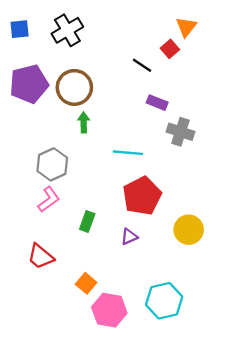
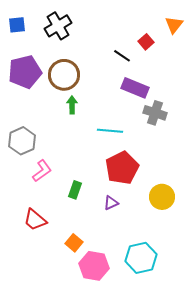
orange triangle: (186, 27) -> (174, 25), moved
purple rectangle: (157, 103) -> (135, 88), size x1.5
gray hexagon: (52, 164) -> (22, 141), moved

